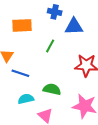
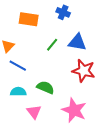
blue triangle: (74, 27) -> (77, 42), moved

